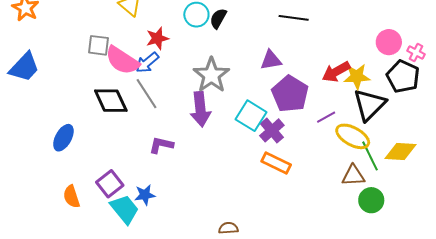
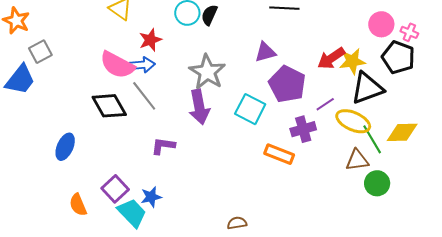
gray square: (98, 45) -> (40, 52), moved, turned -30
blue arrow: (147, 63) -> (142, 65), turned -140
black triangle: (369, 105) -> (367, 88), turned 30
purple cross: (272, 130) -> (303, 129), moved, turned 30

